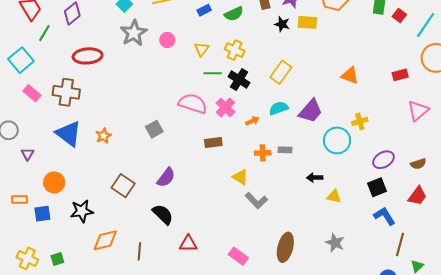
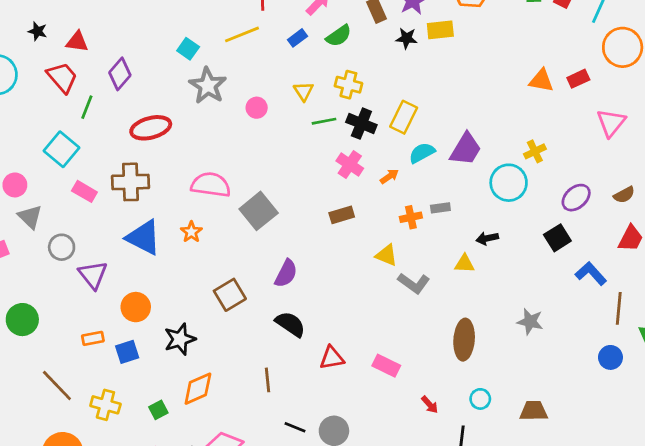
pink circle: (167, 40) -> (257, 108), moved
yellow rectangle: (281, 72) -> (404, 117), moved
orange triangle: (350, 75) -> (541, 81), moved
pink semicircle: (193, 104) -> (211, 185), moved
gray square: (154, 129) -> (259, 211), size x1.5
purple triangle: (28, 154) -> (93, 275), size x1.6
brown square: (123, 186) -> (230, 295), turned 35
black square: (377, 187) -> (557, 238), moved
yellow triangle: (334, 196) -> (464, 264), moved
orange diamond: (105, 240) -> (198, 389), moved
pink rectangle: (238, 256) -> (386, 366), moved
yellow cross: (27, 258) -> (105, 405), moved

